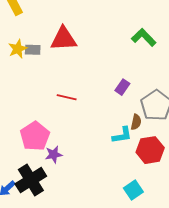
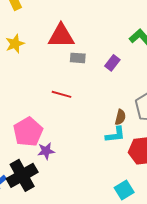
gray rectangle: (33, 50) -> (78, 58), moved
purple rectangle: (122, 87) -> (112, 63), moved
brown semicircle: (136, 122) -> (120, 117), moved

